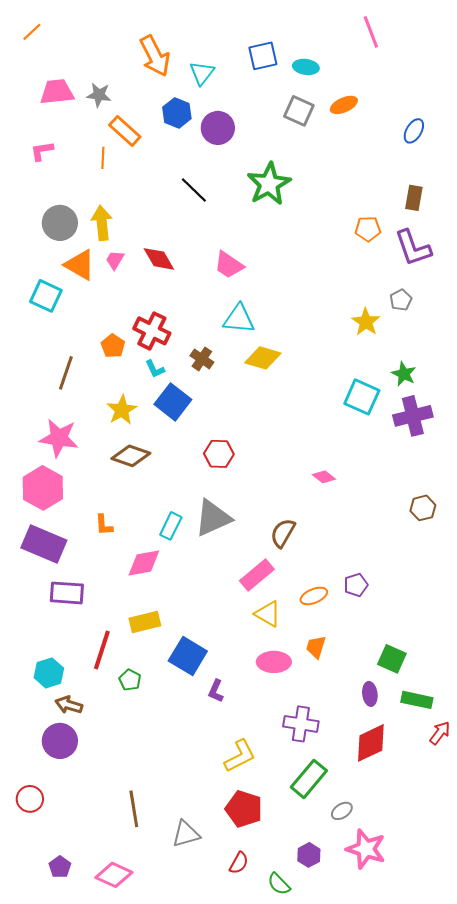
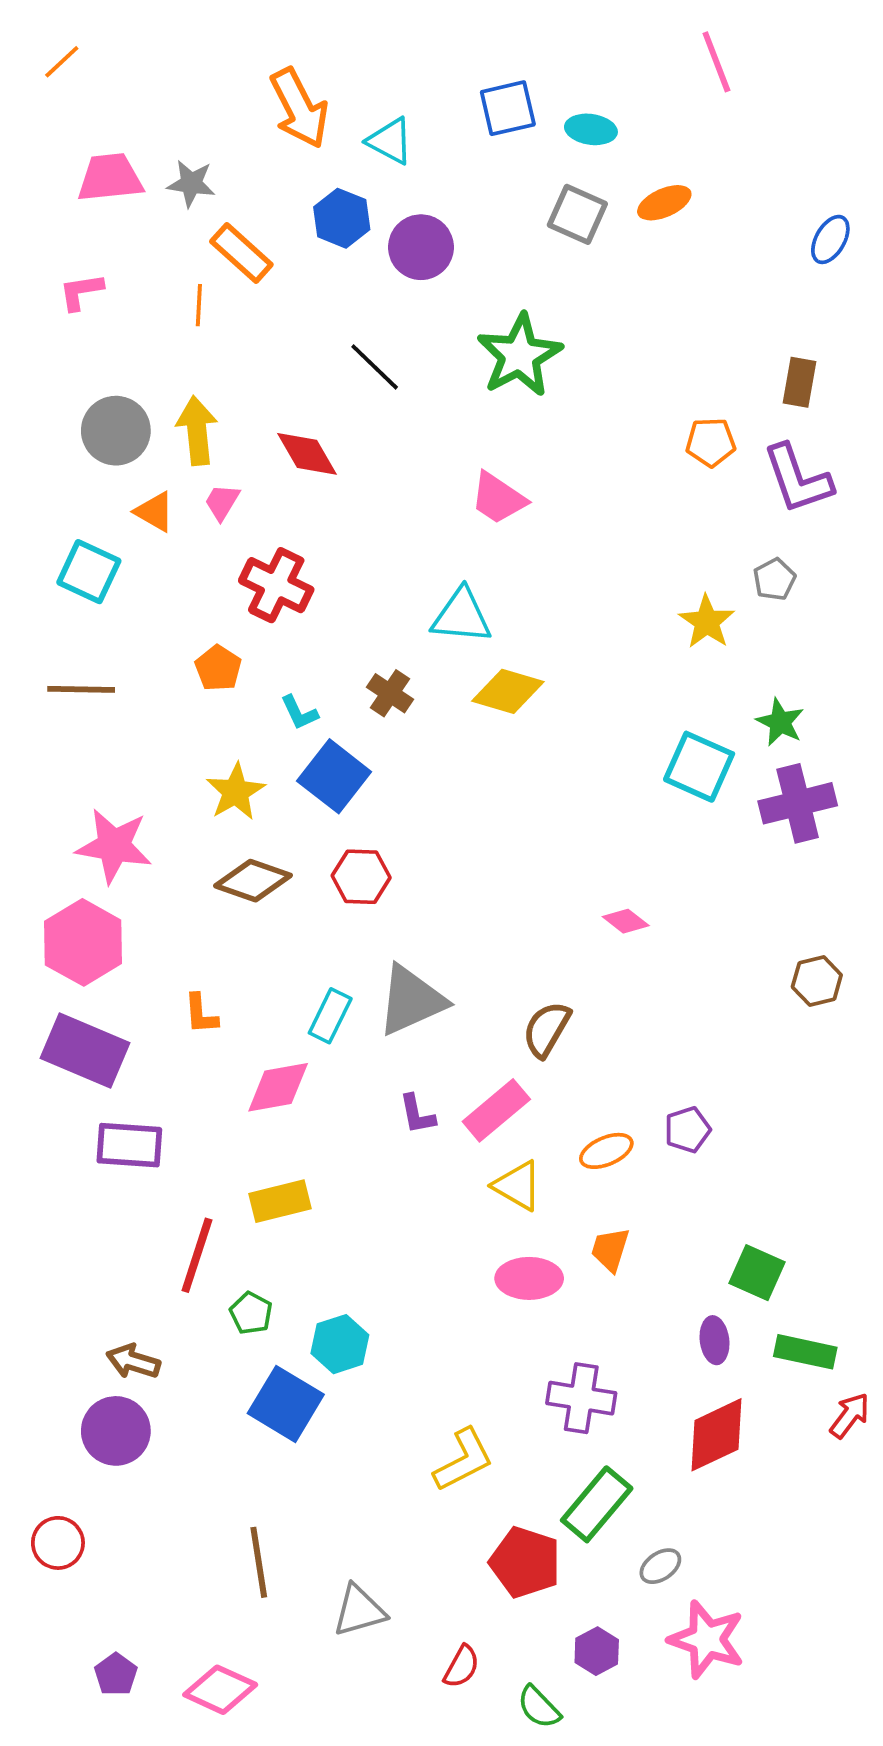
cyan triangle: (202, 73) -> (390, 141), turned -40
blue ellipse: (414, 131) -> (830, 239), moved
red diamond: (159, 259) -> (307, 454), moved
orange triangle: (80, 265) -> (154, 512), size x0.7
pink trapezoid: (229, 265) -> (498, 498), moved
red cross: (152, 331) -> (276, 585), moved
brown line: (66, 373) -> (81, 689), moved, turned 72
red hexagon: (219, 454) -> (361, 877), moved
blue square: (188, 656) -> (286, 1404), moved
cyan hexagon: (49, 673) -> (340, 1344), moved
purple L-shape: (216, 691) -> (417, 1114), moved, turned -35
red pentagon: (244, 809) -> (525, 1562), moved

